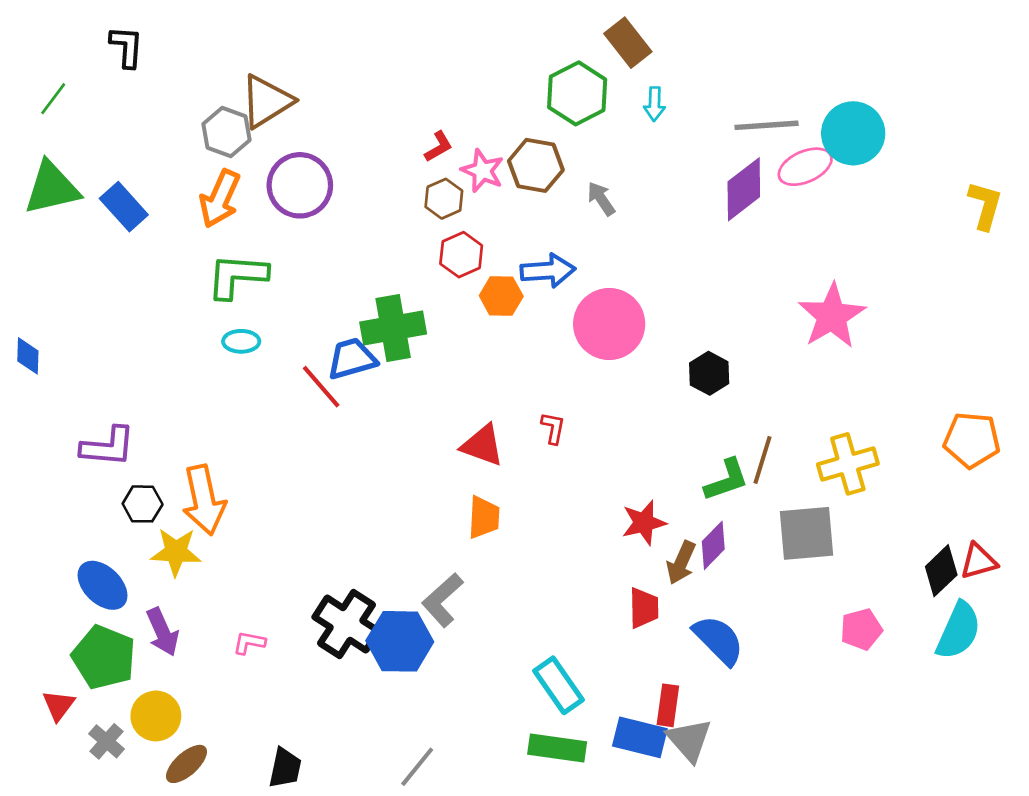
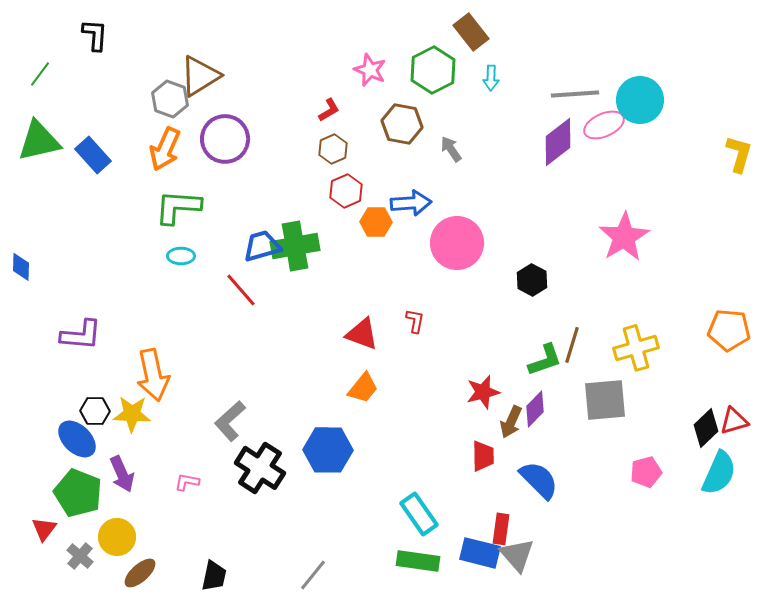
pink star: (483, 171) -> (370, 70), moved
blue trapezoid: (352, 359) -> (262, 246), moved
black hexagon: (143, 504) -> (95, 411), moved
orange trapezoid: (484, 517) -> (363, 388), turned 36
gray L-shape: (443, 600) -> (230, 421), moved
blue hexagon: (400, 641) -> (328, 450), moved

